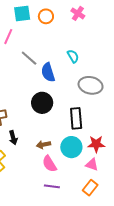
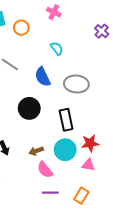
orange circle: (46, 16) -> (21, 28), moved
cyan semicircle: (73, 56) -> (57, 48), moved
blue semicircle: (48, 72) -> (43, 77), moved
orange rectangle: (90, 188) -> (81, 196), moved

